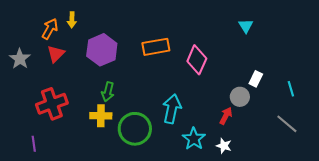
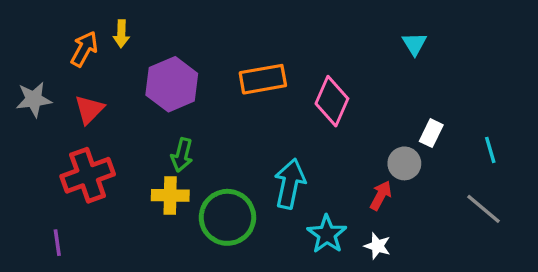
red triangle: (56, 54) -> (89, 110), moved
gray star: (20, 59) -> (34, 99), turned 30

